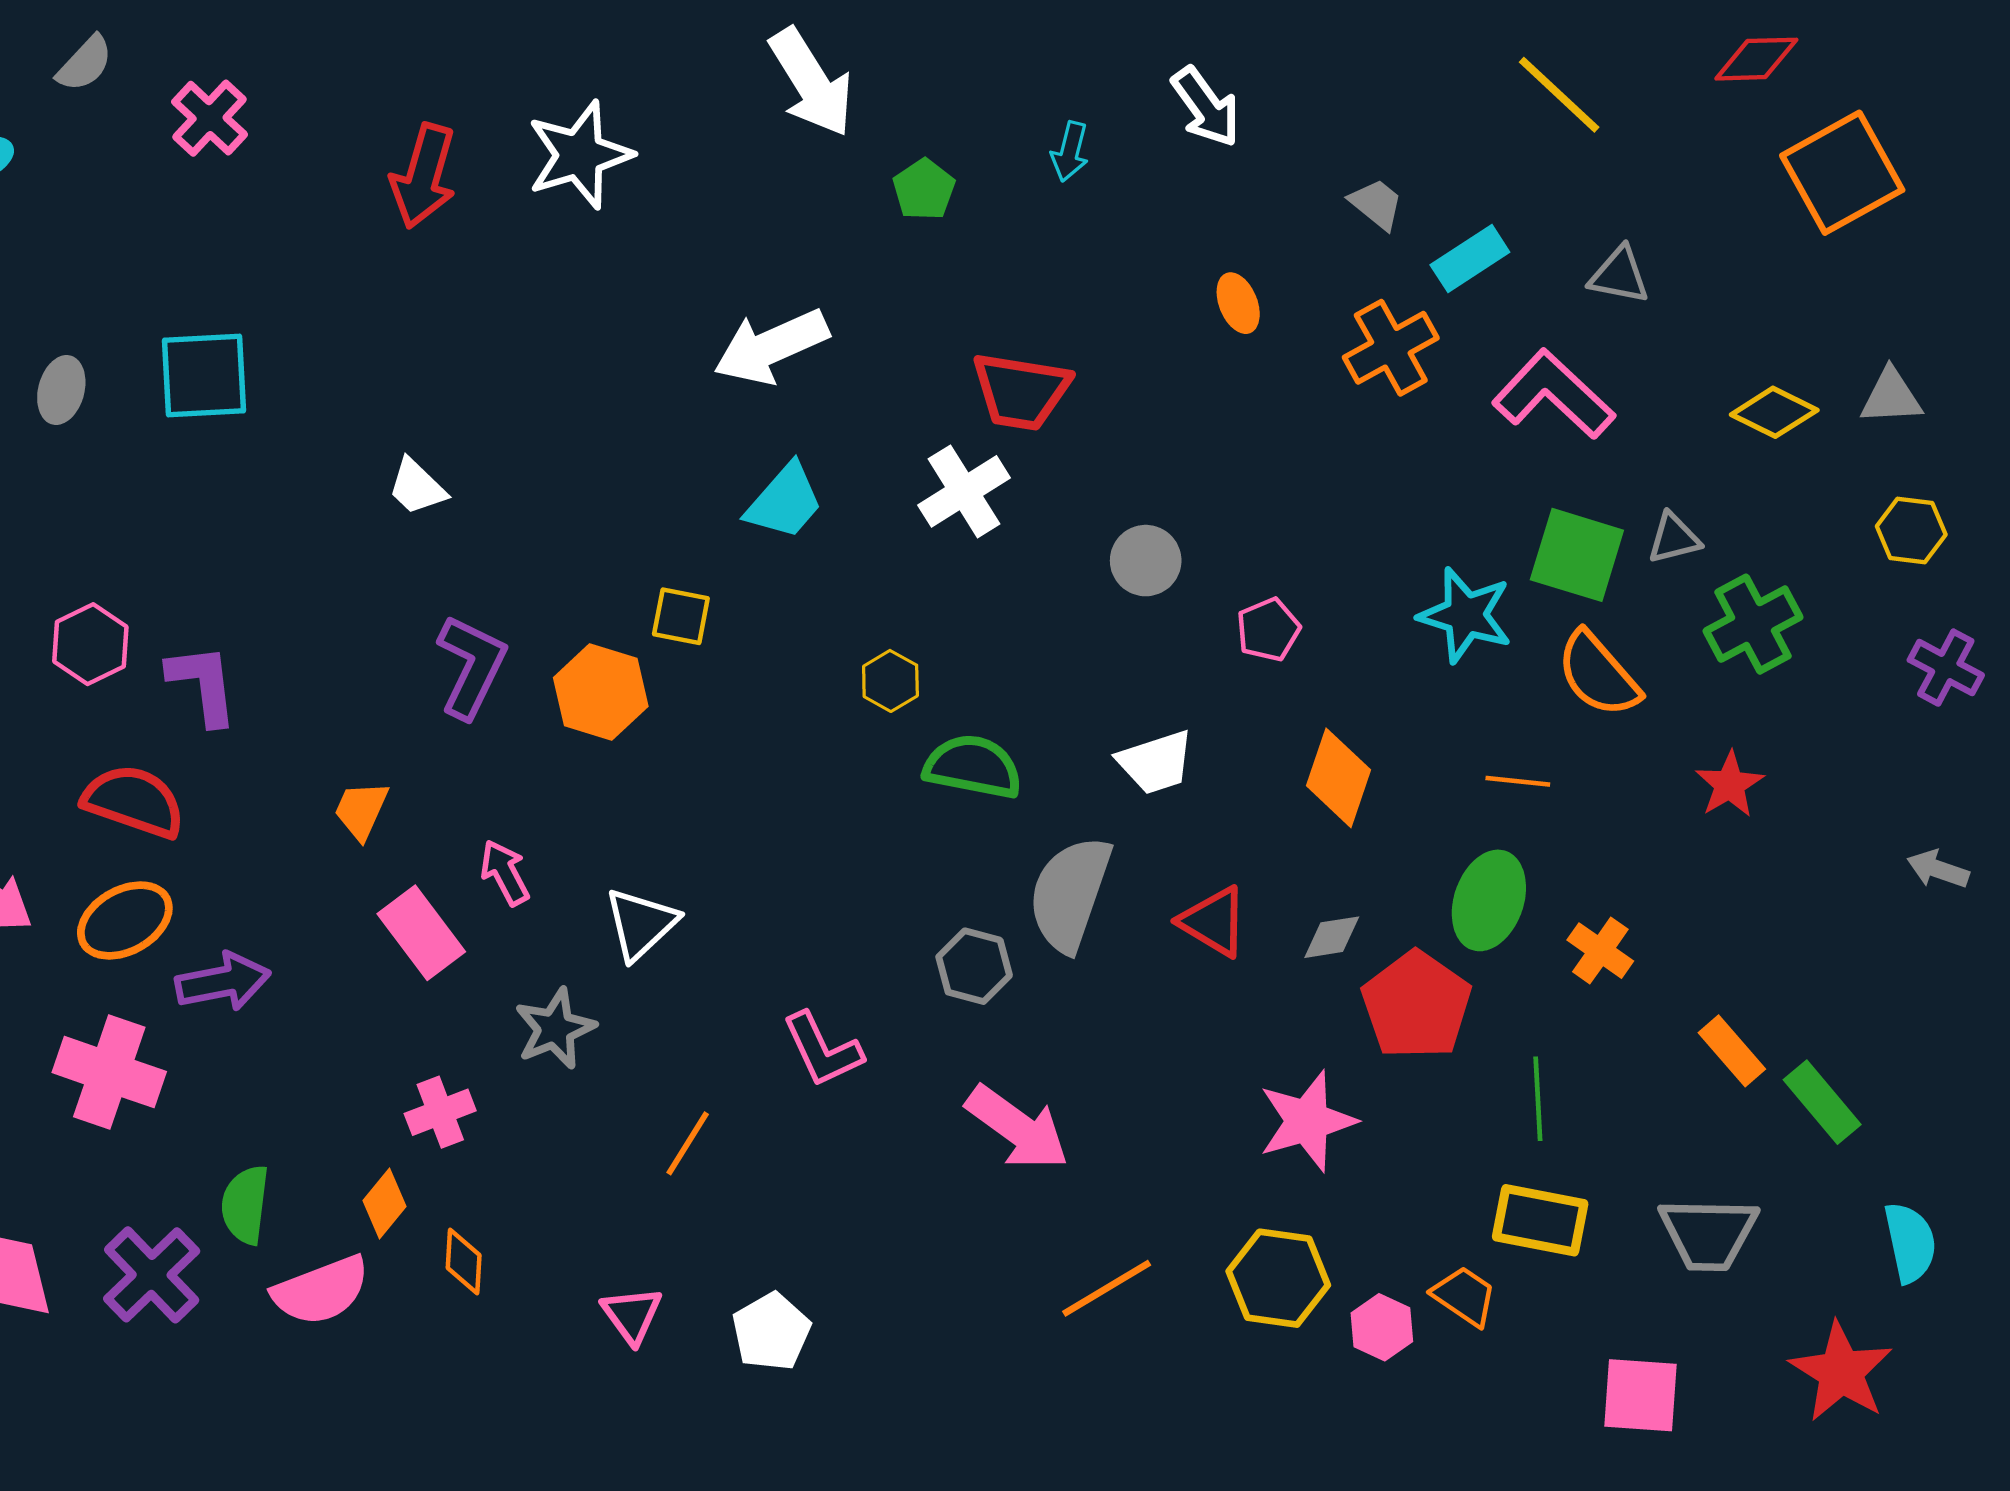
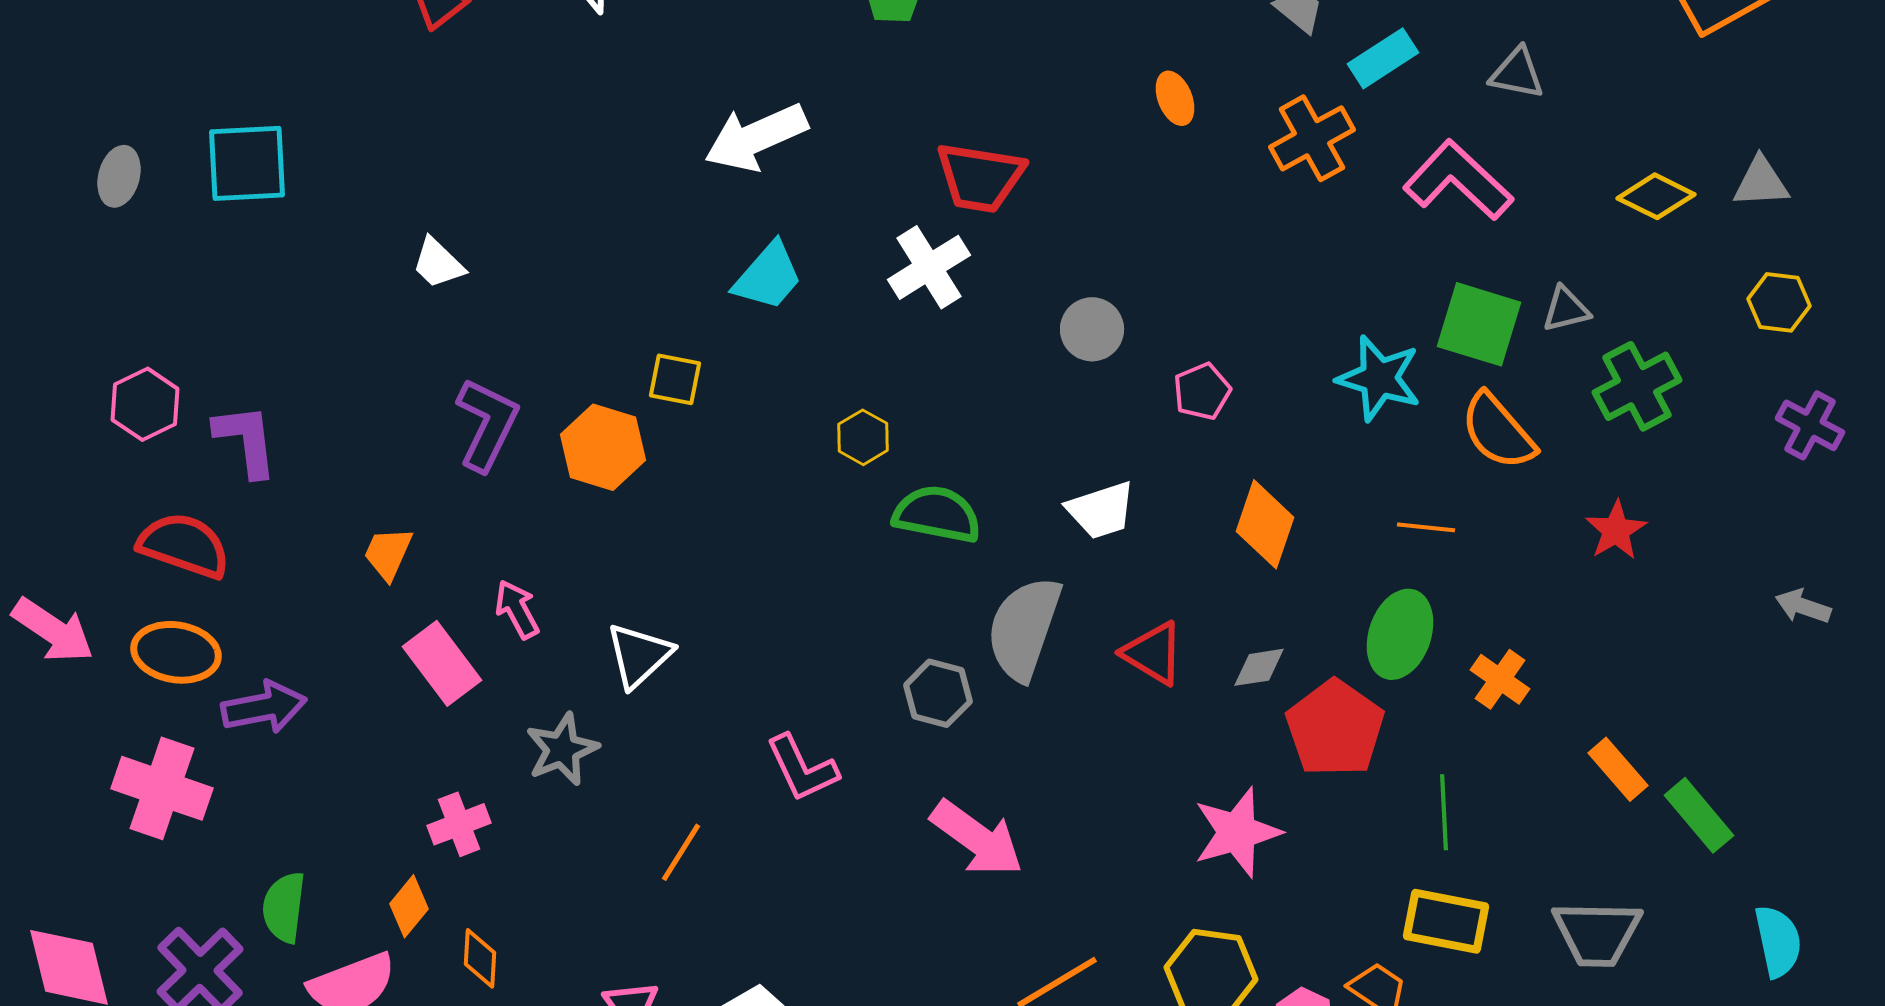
orange ellipse: (125, 920) -> (176, 652), turned 38

